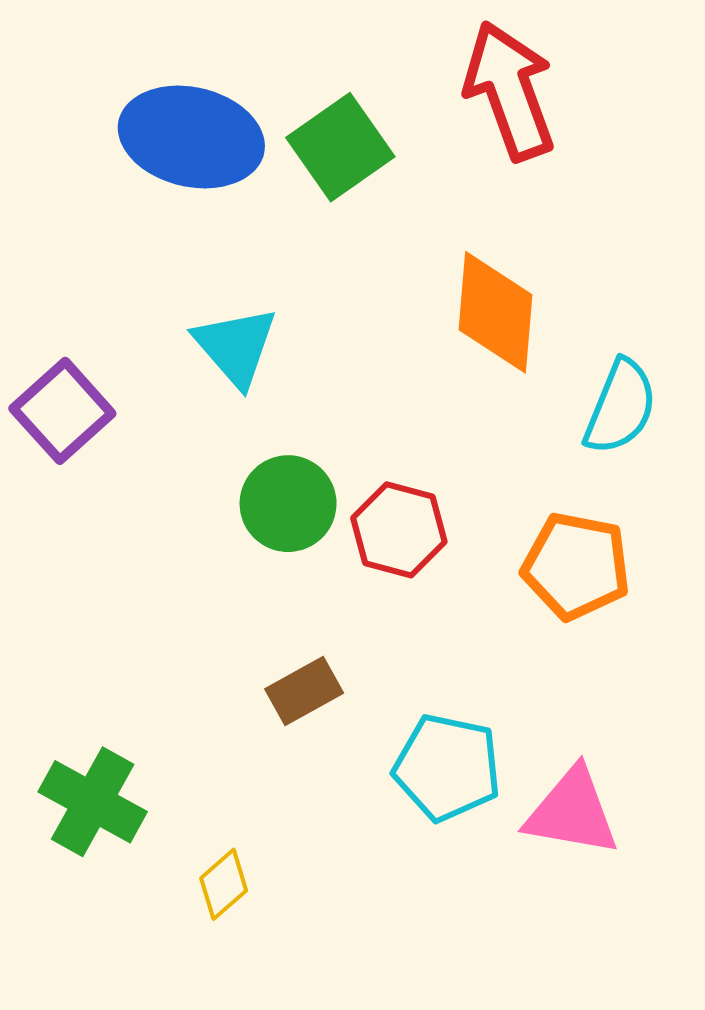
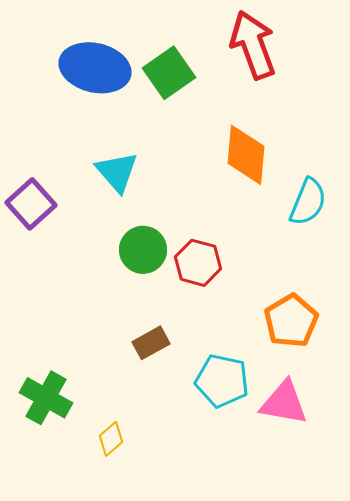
orange pentagon: (576, 566) -> (291, 321), moved, turned 30

